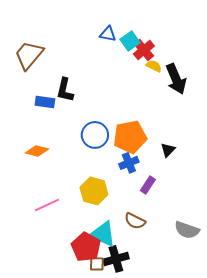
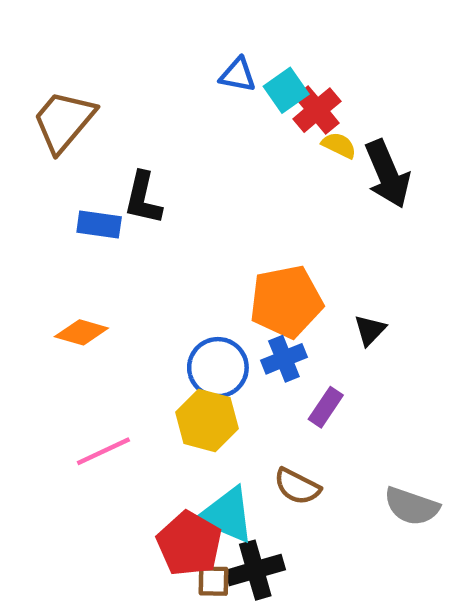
blue circle: (95, 135) -> (218, 368), moved

